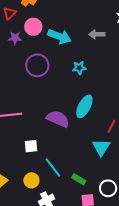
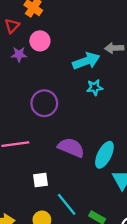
cyan arrow: (59, 36) -> (86, 61), moved, turned -40
purple circle: (37, 65) -> (44, 103), moved
cyan ellipse: (84, 106) -> (104, 155), moved

